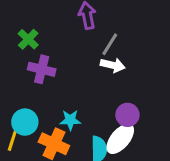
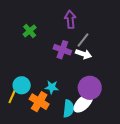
purple cross: (42, 69) -> (62, 50), moved
purple circle: (127, 115) -> (90, 88), size x1.5

